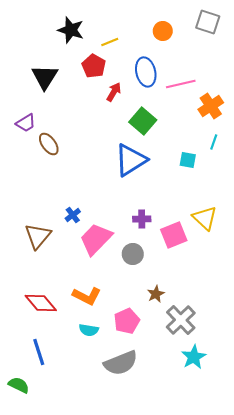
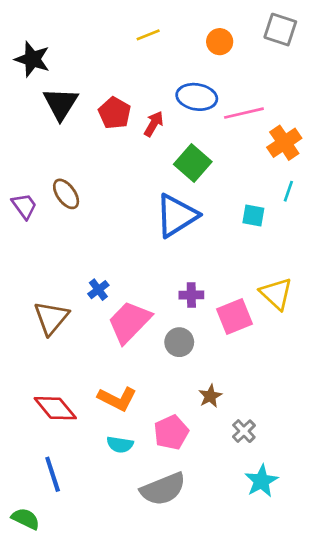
black star: (71, 30) -> (32, 59), moved
yellow line: (110, 42) -> (148, 35), moved
red pentagon: (94, 66) -> (115, 113), moved
blue ellipse: (146, 72) -> (197, 97), turned -68
purple trapezoid: (26, 123) -> (24, 206), moved, turned -95
gray cross: (181, 320) -> (244, 431), size x0.6

